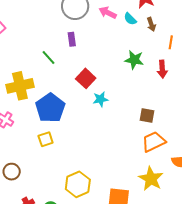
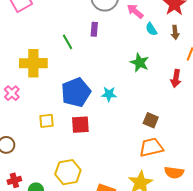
cyan semicircle: (130, 19) -> (151, 29), moved
green star: (134, 60) -> (140, 63), moved
red square: (86, 78) -> (80, 125), moved, turned 30
blue pentagon: (50, 108) -> (76, 92), moved

